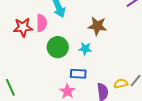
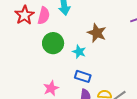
red star: (23, 27) -> (25, 15), turned 30
blue rectangle: (78, 74) -> (83, 76), moved

